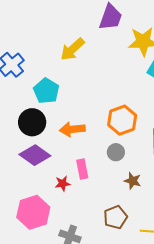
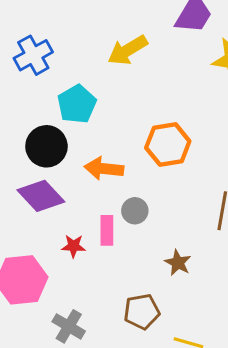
orange hexagon: (122, 120) -> (168, 145), moved
gray circle: (116, 152) -> (135, 211), moved

